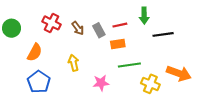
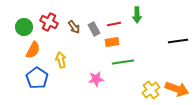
green circle: (12, 28) -> (24, 27), moved
black line: (163, 34) -> (178, 41), moved
yellow arrow: (74, 63) -> (61, 60), moved
orange arrow: (179, 73) -> (177, 89), moved
yellow cross: (150, 84) -> (151, 90), moved, turned 30

